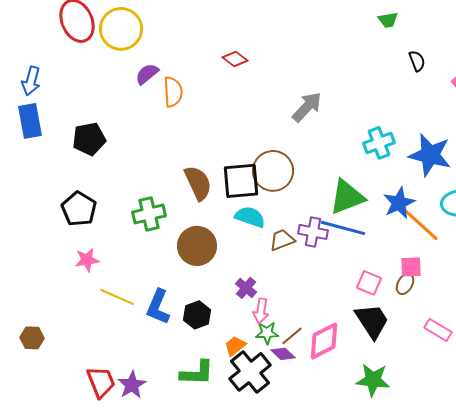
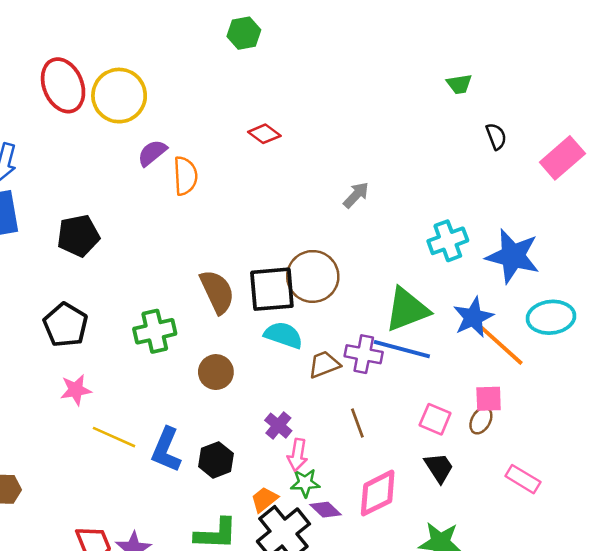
gray arrow: (307, 107) -> (356, 195), size x0.7
brown circle: (197, 246) -> (216, 372), size x0.7
black trapezoid: (372, 321) -> (439, 468), size x0.7
brown line: (292, 336) -> (357, 423), moved, turned -70

